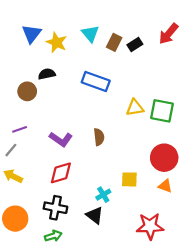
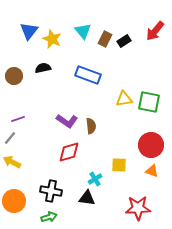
brown circle: (27, 91) -> (14, 76), moved
purple L-shape: (61, 139) -> (67, 121), moved
red diamond: (61, 173) -> (69, 152), moved
black triangle: (95, 215) -> (87, 198), turned -30

